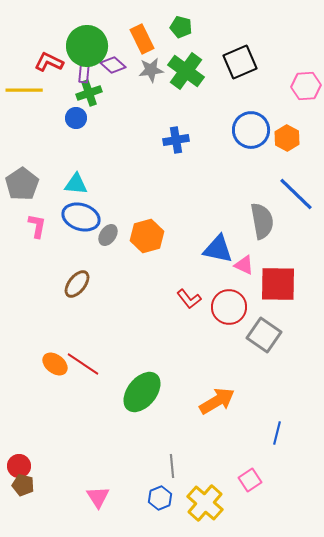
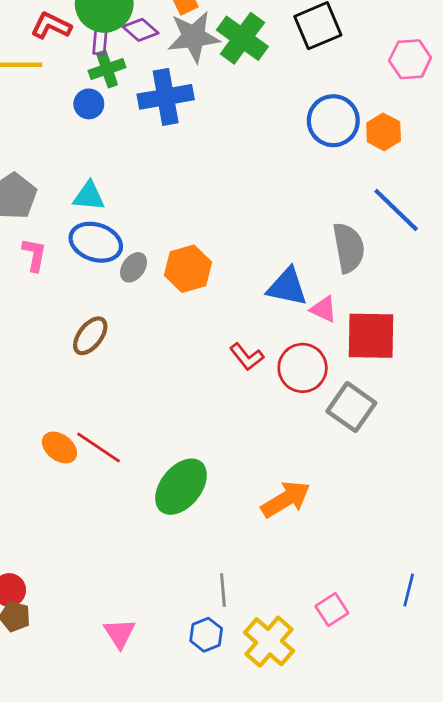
gray star: (151, 70) -> (194, 37), size x1.5
blue cross: (176, 140) -> (166, 97), moved, size x1.5
blue line: (277, 433) -> (409, 590), moved

